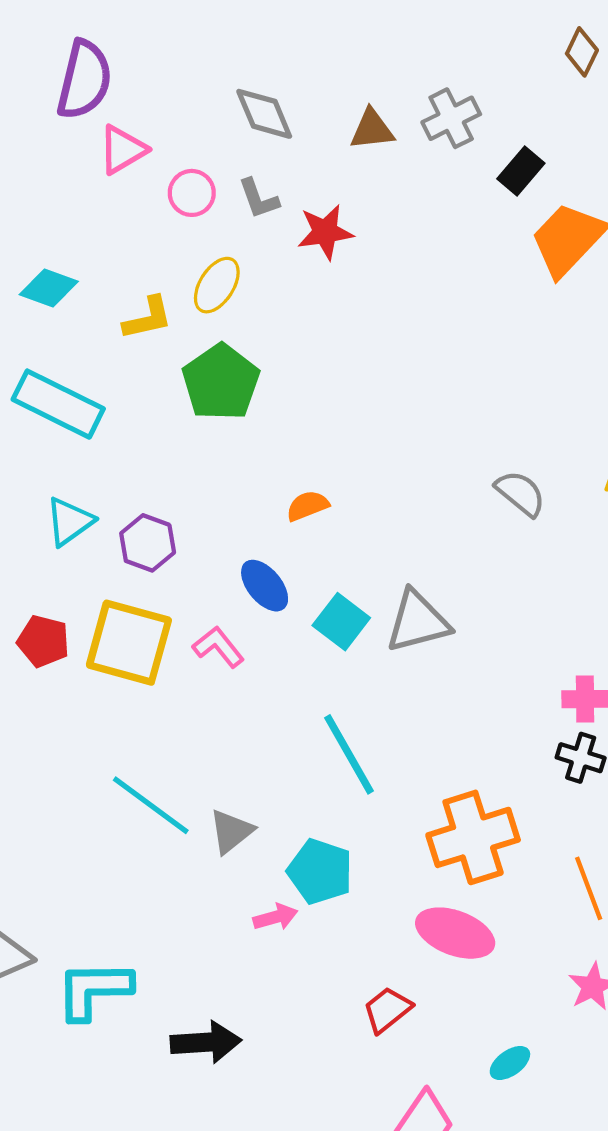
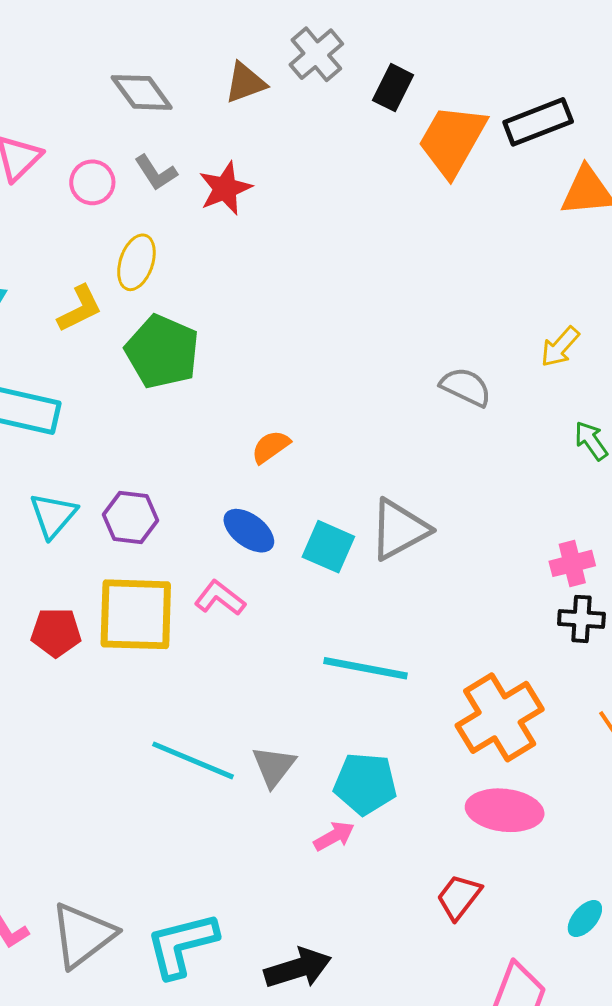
cyan line: (349, 754) -> (366, 668), turned -36

